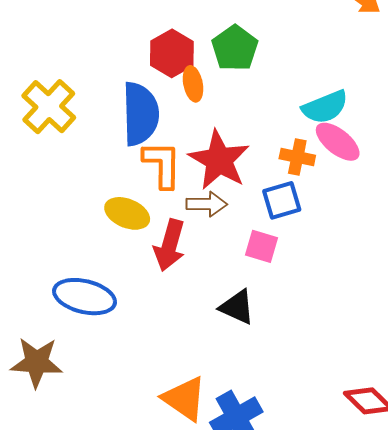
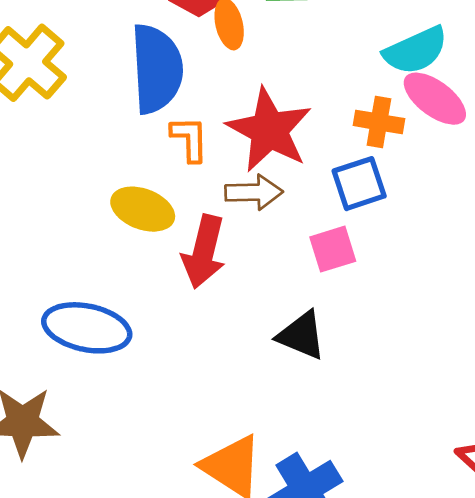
orange L-shape: (162, 164) -> (190, 139), size x0.7
pink square: (262, 246) -> (333, 249), turned -32

